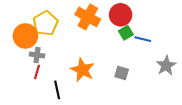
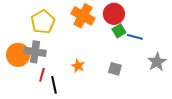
orange circle: (25, 36) -> (18, 55), moved
gray cross: (37, 55) -> (35, 52), size x1.5
orange star: (82, 70) -> (78, 66), size x0.6
red line: (37, 72) -> (42, 75), moved

